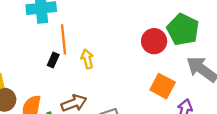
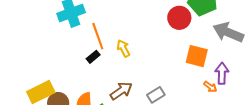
black rectangle: (53, 60) -> (93, 57), turned 40

